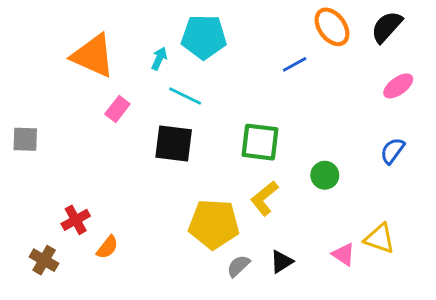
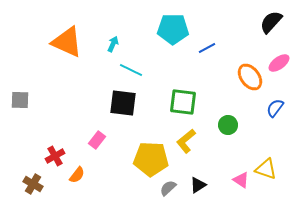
orange ellipse: (332, 27) -> (250, 77), moved
cyan pentagon: (204, 37) -> (173, 29), moved
pink rectangle: (117, 109) -> (97, 140), moved

